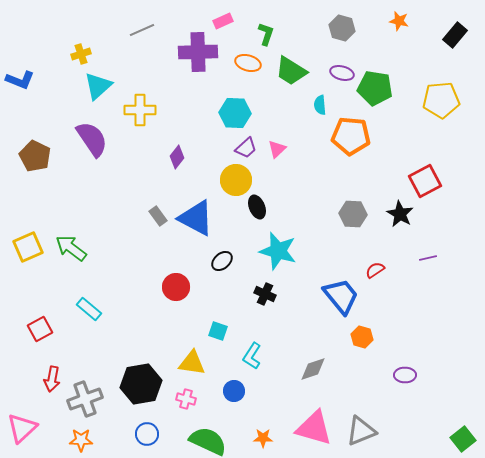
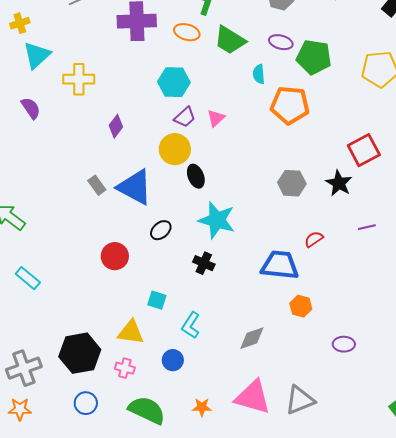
purple semicircle: (92, 139) -> (31, 108), size x0.6
blue trapezoid: (341, 296) -> (280, 265), turned -45

